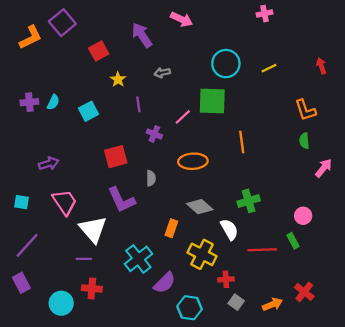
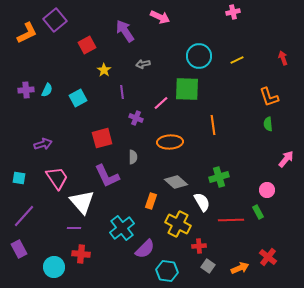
pink arrow: (324, 168) -> (286, 159), moved

